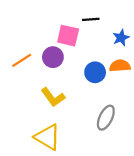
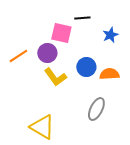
orange semicircle: (120, 66) -> (109, 74), moved
yellow L-shape: (53, 97) -> (55, 77), moved

